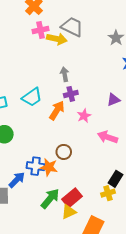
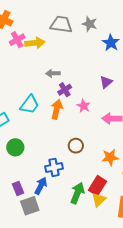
gray trapezoid: (72, 27) -> (61, 24), moved
gray arrow: (65, 74) -> (53, 73), turned -64
orange star: (49, 167) -> (110, 157), moved

